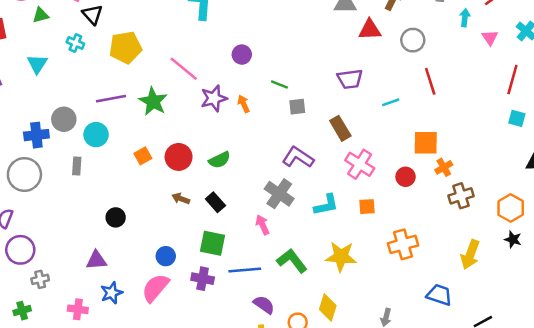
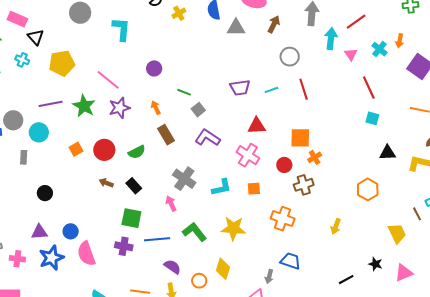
cyan arrow: (465, 18) -> (331, 39), size x1.5
red triangle: (370, 30) -> (257, 126), moved
red line: (512, 80) -> (369, 88), turned -40
purple star: (214, 98) -> (119, 108), moved
cyan line: (391, 102) -> (271, 90), moved
gray square: (297, 107) -> (198, 110), turned -32
brown rectangle: (340, 128) -> (166, 135), moved
purple L-shape: (298, 157) -> (208, 138), moved
brown cross: (461, 196) -> (304, 185), moved
black circle: (116, 217) -> (45, 193), moved
black star: (513, 239) -> (375, 264), moved
orange cross: (403, 244) -> (283, 219), turned 35
yellow arrow: (470, 254) -> (336, 226), size x0.7
blue circle: (166, 256) -> (71, 231), moved
pink semicircle: (155, 288) -> (86, 254), turned -60
blue star: (112, 293) -> (52, 258), size x1.4
blue trapezoid: (439, 295) -> (291, 261), moved
pink cross: (78, 309) -> (17, 259), moved

